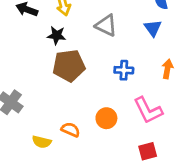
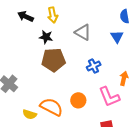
orange arrow: (167, 69) -> (124, 78), moved
blue cross: (124, 70) -> (94, 66), turned -32
orange semicircle: (71, 130) -> (51, 107), size x1.6

